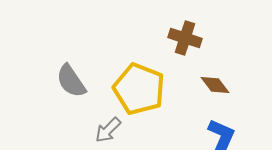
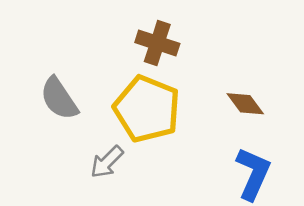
brown cross: (185, 38) -> (157, 43), moved

